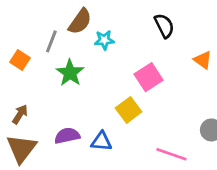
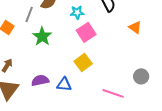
cyan star: (104, 40) -> (77, 12), moved
pink square: (149, 77) -> (86, 32), moved

